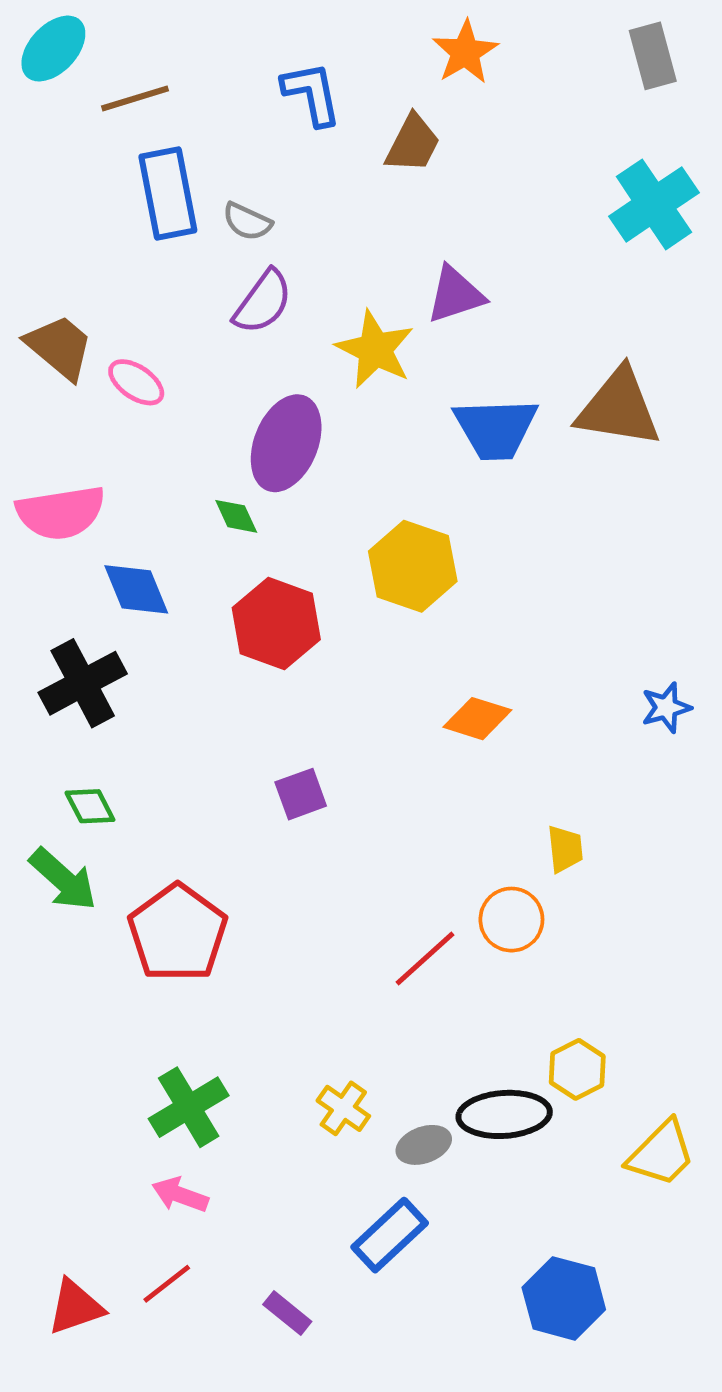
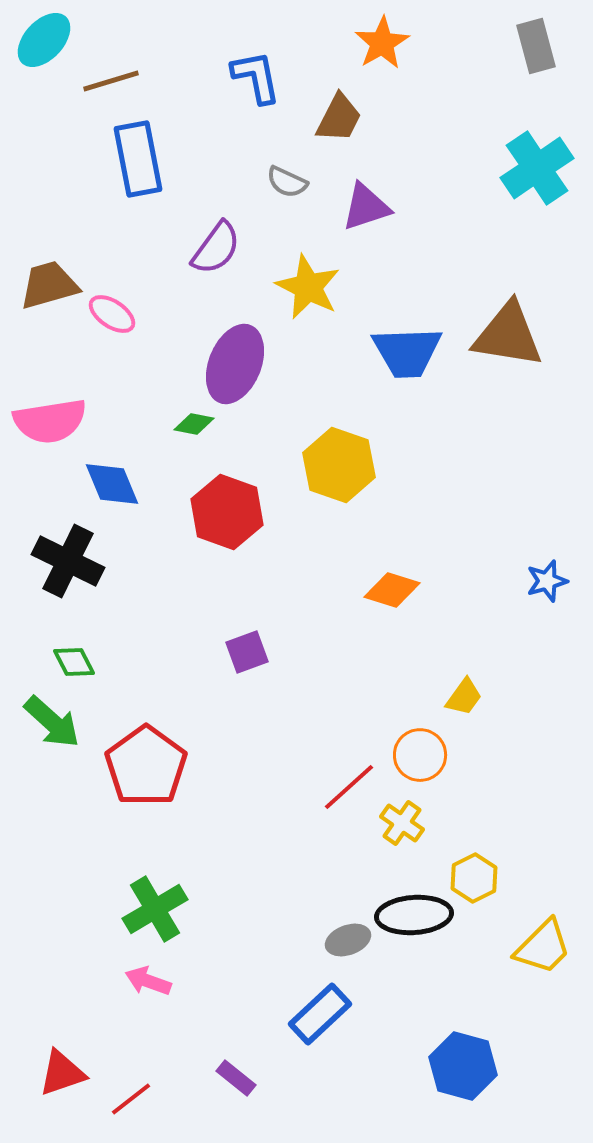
gray semicircle: (247, 222) -> (287, 182), moved
purple triangle: (455, 295) -> (366, 207), moved
brown trapezoid: (59, 347) -> (49, 285), turned -56
green diamond: (236, 516) -> (194, 424), turned -54
black cross: (83, 683) -> (68, 561), turned -36
yellow trapezoid: (565, 849) -> (464, 697), turned 42
yellow cross: (343, 1108) -> (402, 823), moved
red line: (167, 1284) -> (131, 1099), moved

